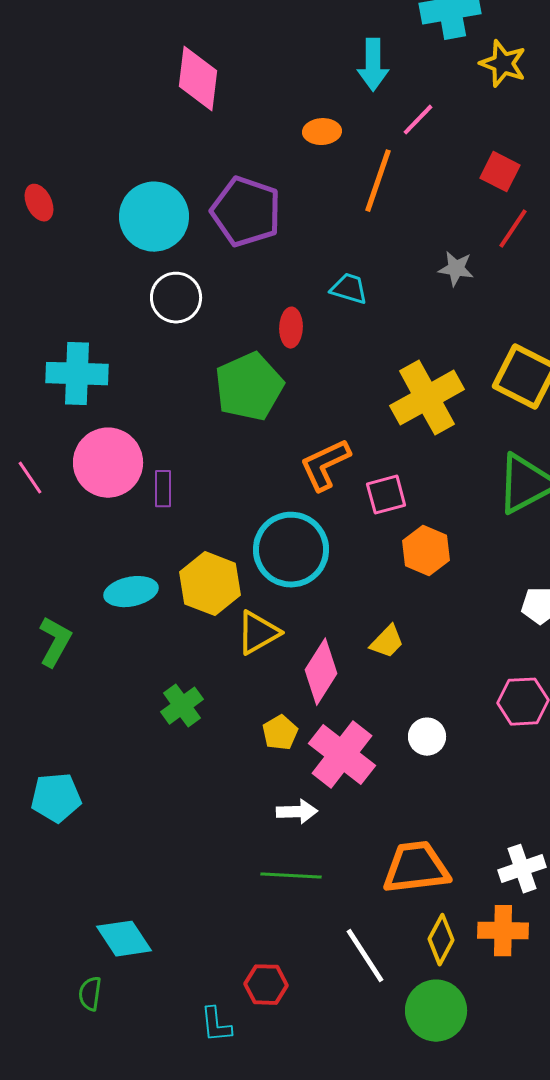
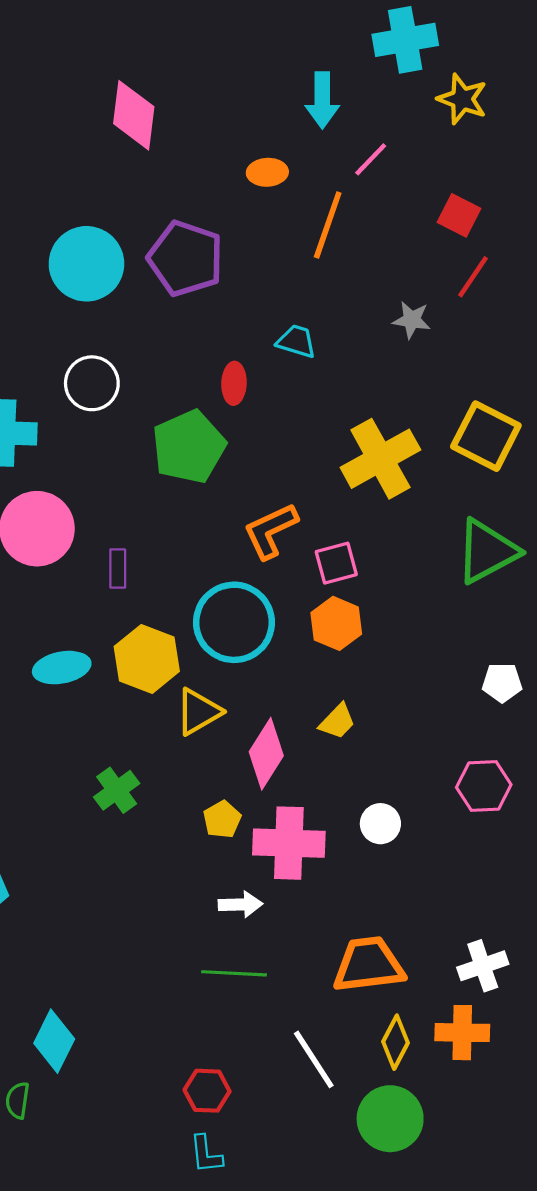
white circle: (176, 298) -> (92, 383), moved
purple rectangle: (163, 489) -> (118, 568), moved
orange hexagon: (426, 551) -> (336, 623), moved
pink cross: (342, 755) -> (289, 843), turned -36
cyan diamond: (124, 939) -> (54, 1041), turned 60
cyan L-shape: (216, 1025) -> (206, 1154), moved

